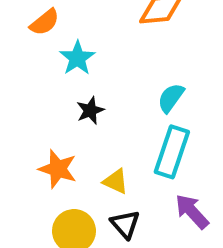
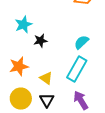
cyan star: (77, 58) -> (23, 25), moved
orange star: (58, 169) -> (19, 66), turned 30

